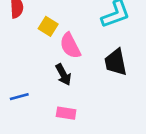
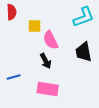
yellow square: (48, 26) -> (35, 26), turned -32
pink rectangle: (66, 113) -> (48, 89), size x1.5

